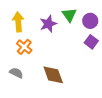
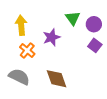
purple star: (48, 24) -> (51, 37), moved
gray semicircle: (16, 73) -> (19, 77), size x1.5

